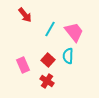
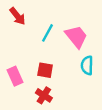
cyan semicircle: (68, 56) -> (87, 65), moved
red square: (48, 60) -> (45, 70), turned -32

